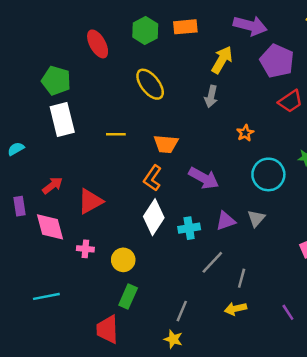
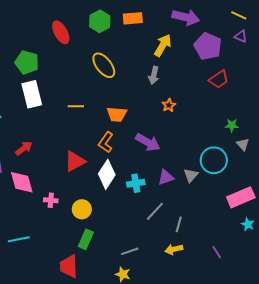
orange star: (245, 133) -> (169, 105), moved
cyan circle: (268, 174) -> (214, 160), moved
red triangle: (90, 201) -> (75, 161), moved
gray line: (182, 311) -> (130, 251), turned 48

